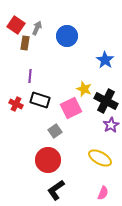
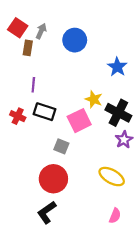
gray square: (55, 131) -> (61, 146), turned -32
black L-shape: (56, 190) -> (47, 212), moved

